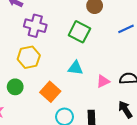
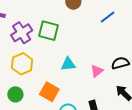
purple cross: (35, 26) -> (22, 33), turned -35
green square: (79, 32) -> (49, 31), moved

